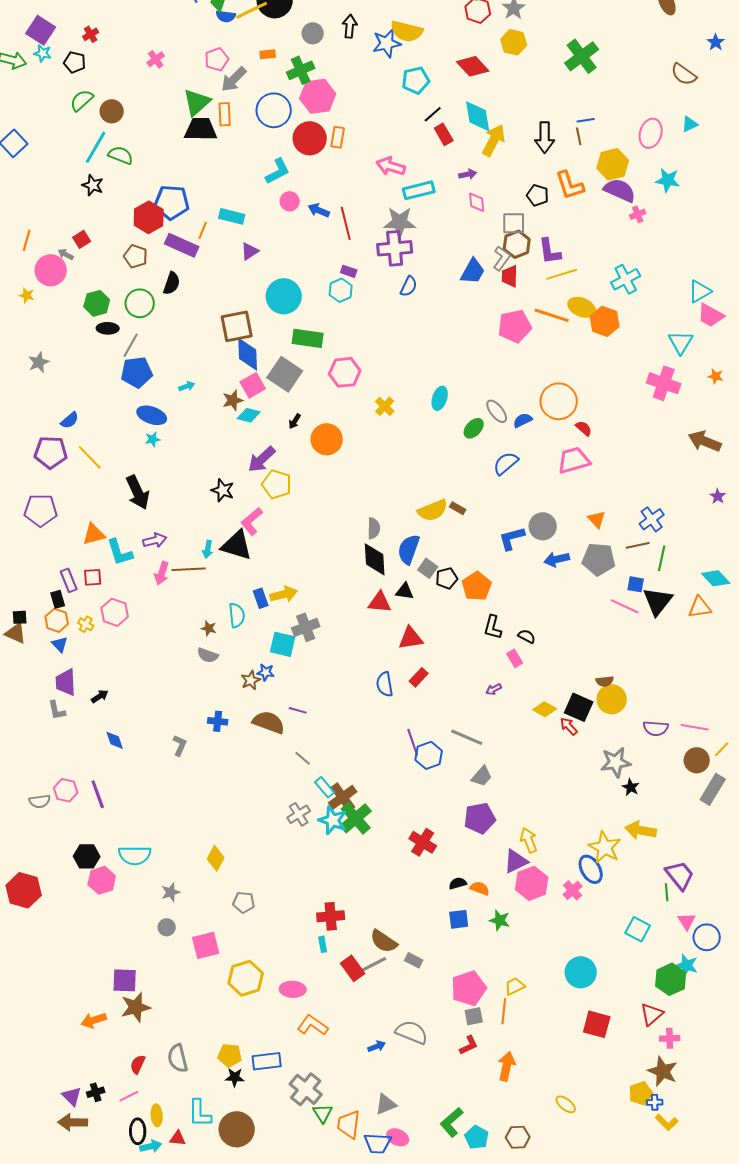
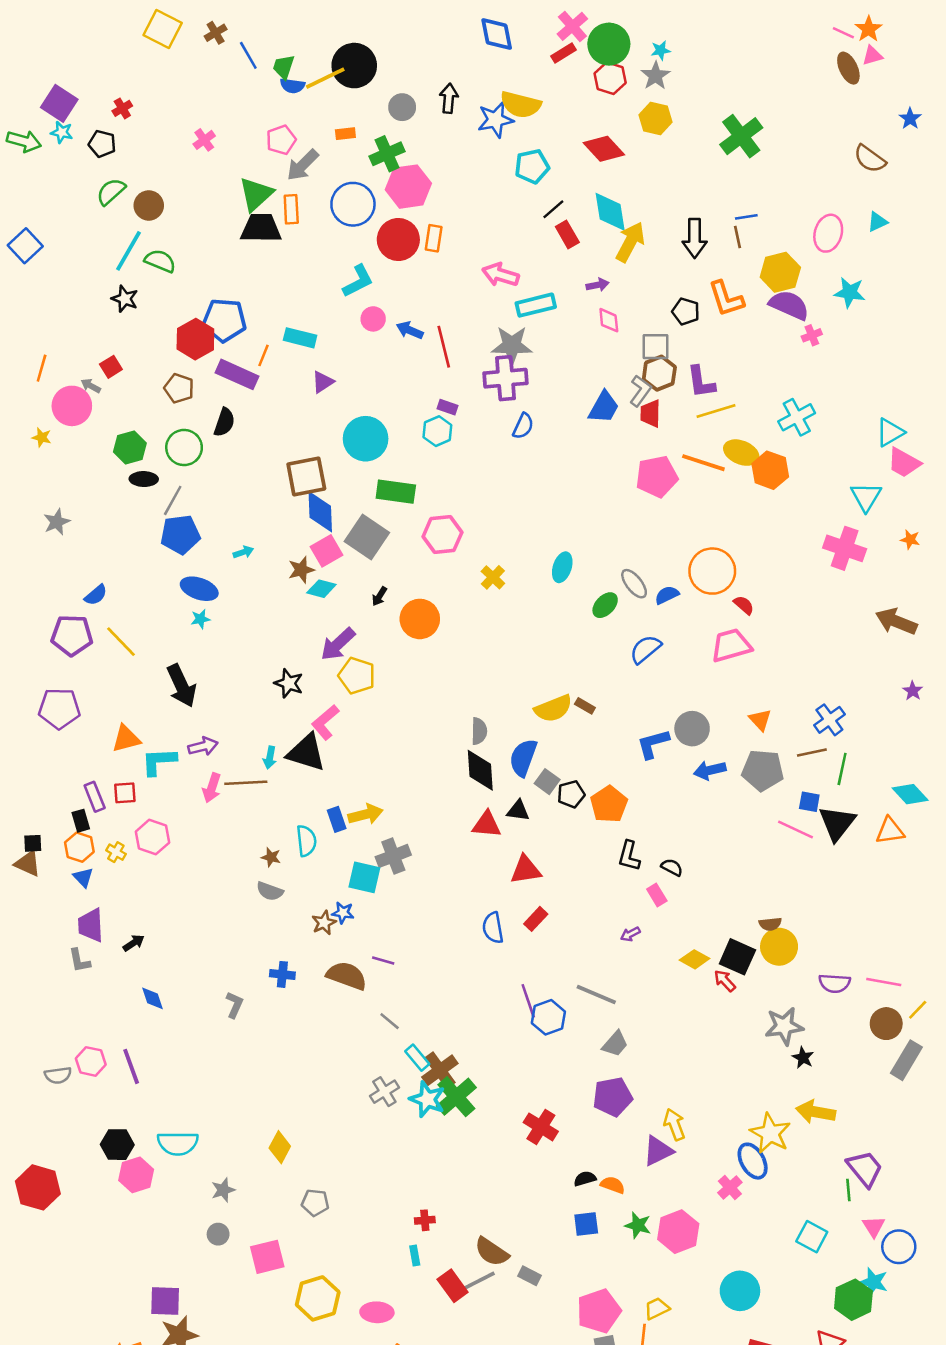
cyan L-shape: (120, 552) -> (159, 761), turned 104
pink hexagon: (532, 883) -> (678, 1232), moved
red cross: (331, 916) -> (425, 1220), size x0.6

